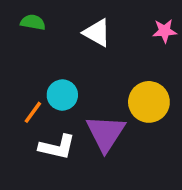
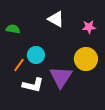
green semicircle: (33, 22) -> (13, 29), moved
pink star: (165, 31) -> (89, 27), moved

